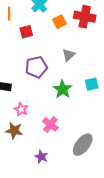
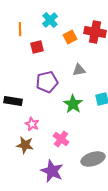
gray triangle: (69, 55) -> (79, 70), turned 32
gray ellipse: (83, 145) -> (93, 159), turned 35
purple star: (41, 157) -> (52, 171), size x1.6

